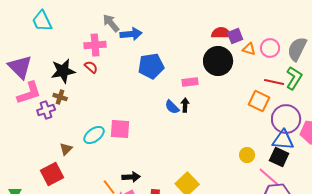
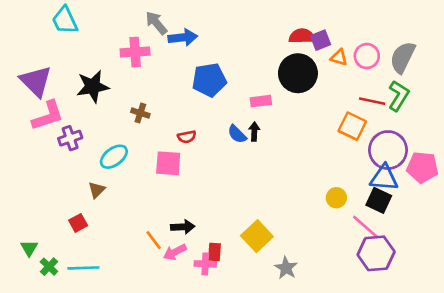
red semicircle: (91, 67) -> (187, 137), moved, turned 128
brown cross: (60, 97) -> (140, 113), moved
cyan ellipse: (94, 135) -> (114, 157), moved
red square: (52, 174) -> (78, 223), size x0.6

